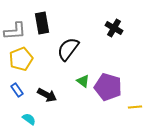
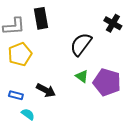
black semicircle: (68, 49) -> (81, 44), moved
blue rectangle: (17, 90) -> (16, 95), moved, turned -40

